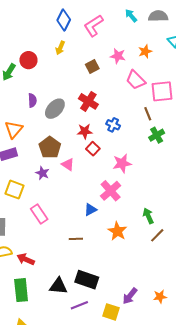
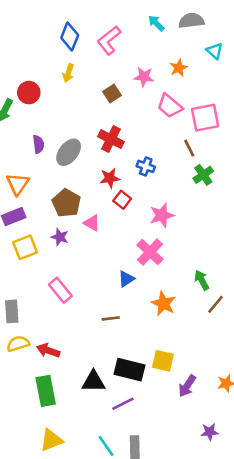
yellow square: (14, 190) -> (25, 247), moved, turned -36
yellow square: (111, 312) -> (163, 361), moved

